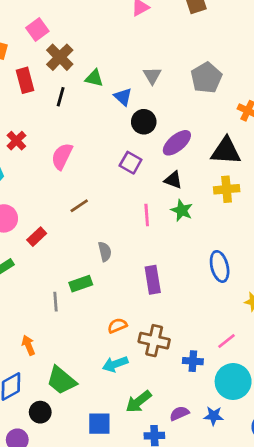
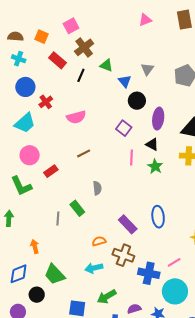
red rectangle: (25, 80) -> (58, 60), turned -42
purple ellipse: (177, 143) -> (158, 119), turned -50
pink semicircle: (62, 156) -> (76, 117), turned -138
pink line: (147, 215) -> (132, 157), moved
blue ellipse: (220, 266) -> (158, 217), moved
purple rectangle: (153, 280) -> (128, 224), moved, turned -42
green rectangle: (81, 284) -> (77, 208), turned 63
blue cross: (193, 361) -> (149, 273), size x1.5

